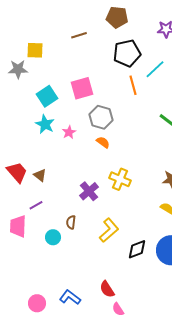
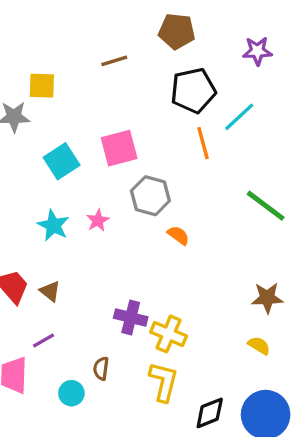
cyan star: (45, 124) -> (53, 225), moved
orange semicircle: (103, 142) -> (178, 235), moved
yellow cross: (120, 179) -> (169, 334), moved
purple cross: (89, 191) -> (131, 318), turned -36
yellow L-shape: (109, 230) -> (164, 382), turned -35

